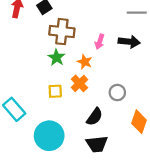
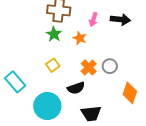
orange cross: (79, 83) -> (89, 67), moved
yellow square: (55, 91) -> (53, 65), turned -32
black semicircle: (95, 117) -> (76, 88), moved, turned 36

